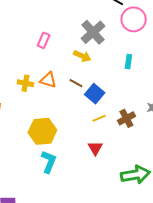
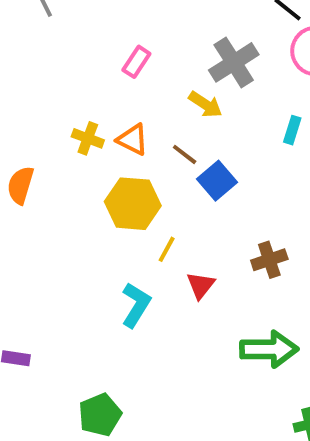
yellow line: (99, 118) -> (167, 249), moved, turned -48
brown cross: (126, 118) -> (269, 260), moved
yellow hexagon: (42, 131) -> (133, 204), moved
cyan L-shape: (49, 162) -> (136, 305), moved

